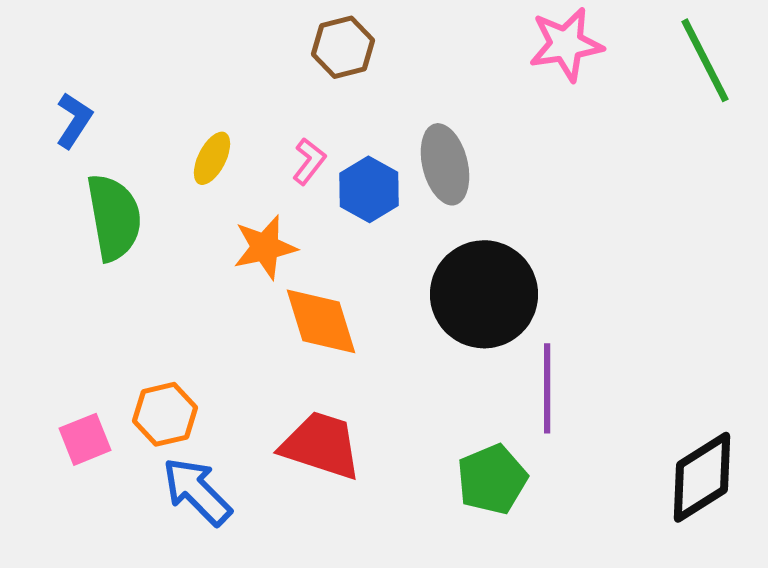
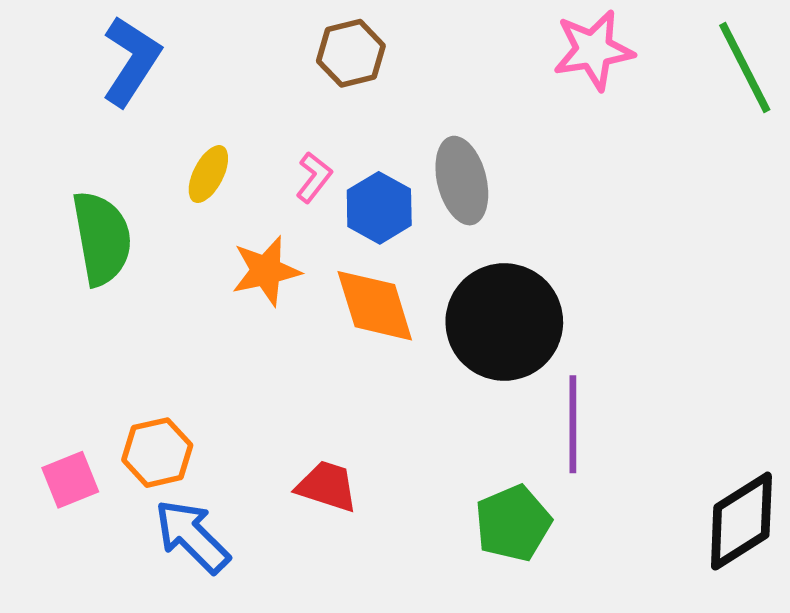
blue L-shape: (74, 120) -> (131, 61), moved, size x1.5
orange diamond: (321, 321) -> (375, 306), moved
red trapezoid: (321, 445) -> (327, 486), size x0.7

